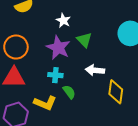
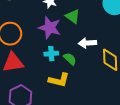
green semicircle: (69, 92) -> (70, 59), moved
yellow L-shape: (45, 103) -> (59, 80), moved

